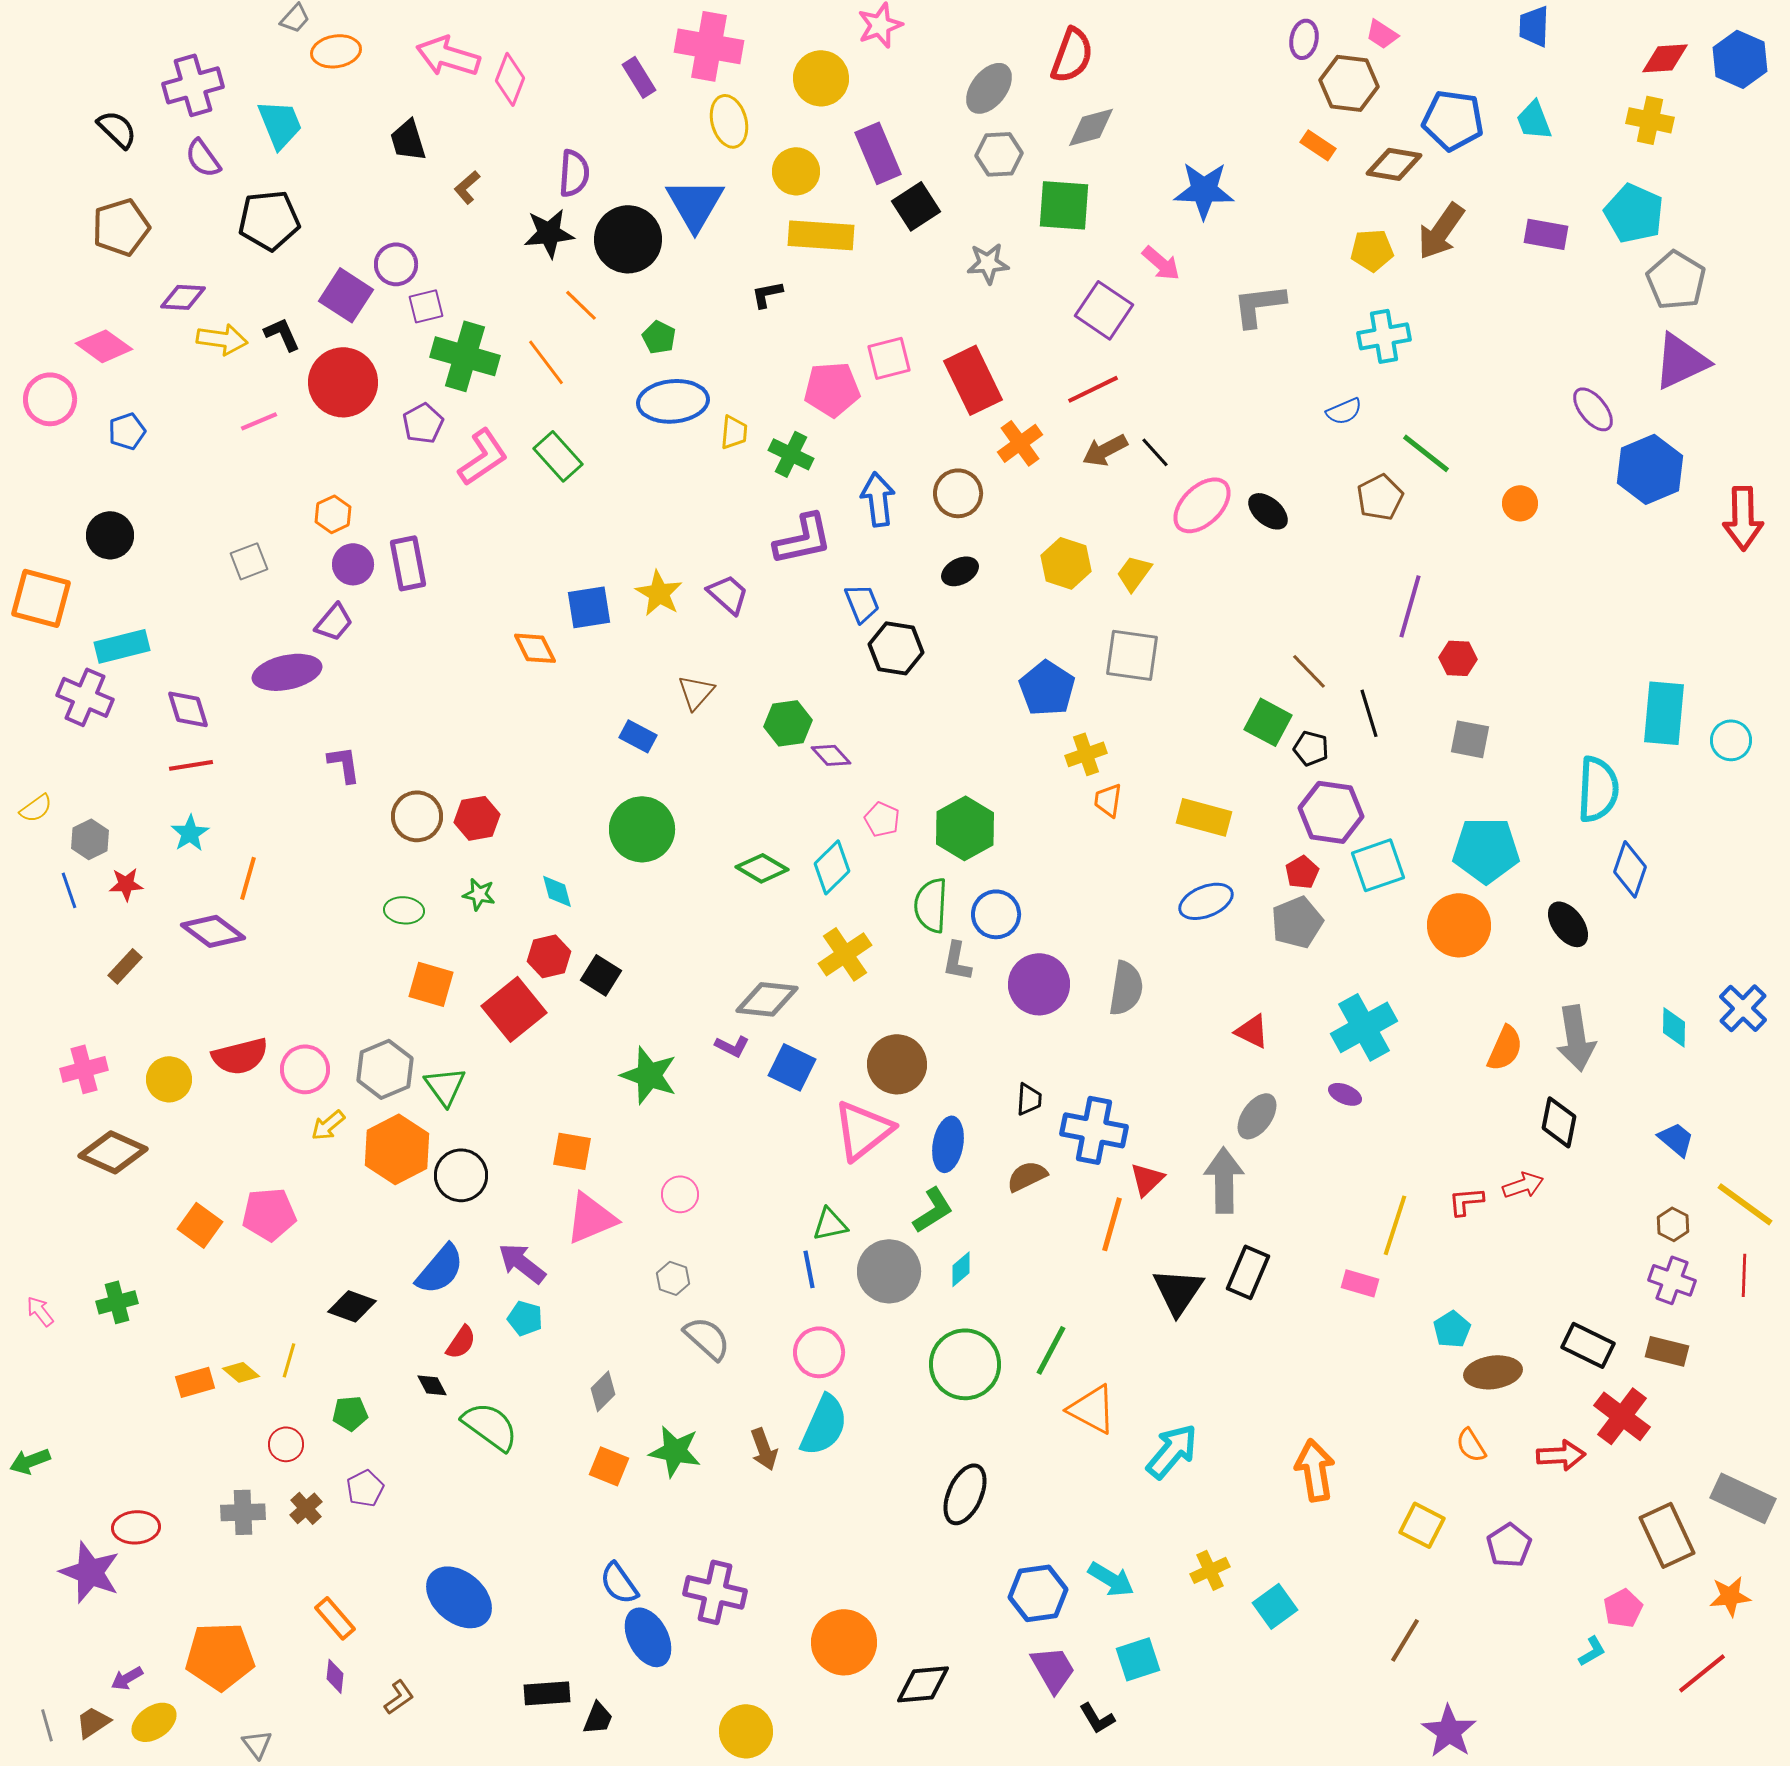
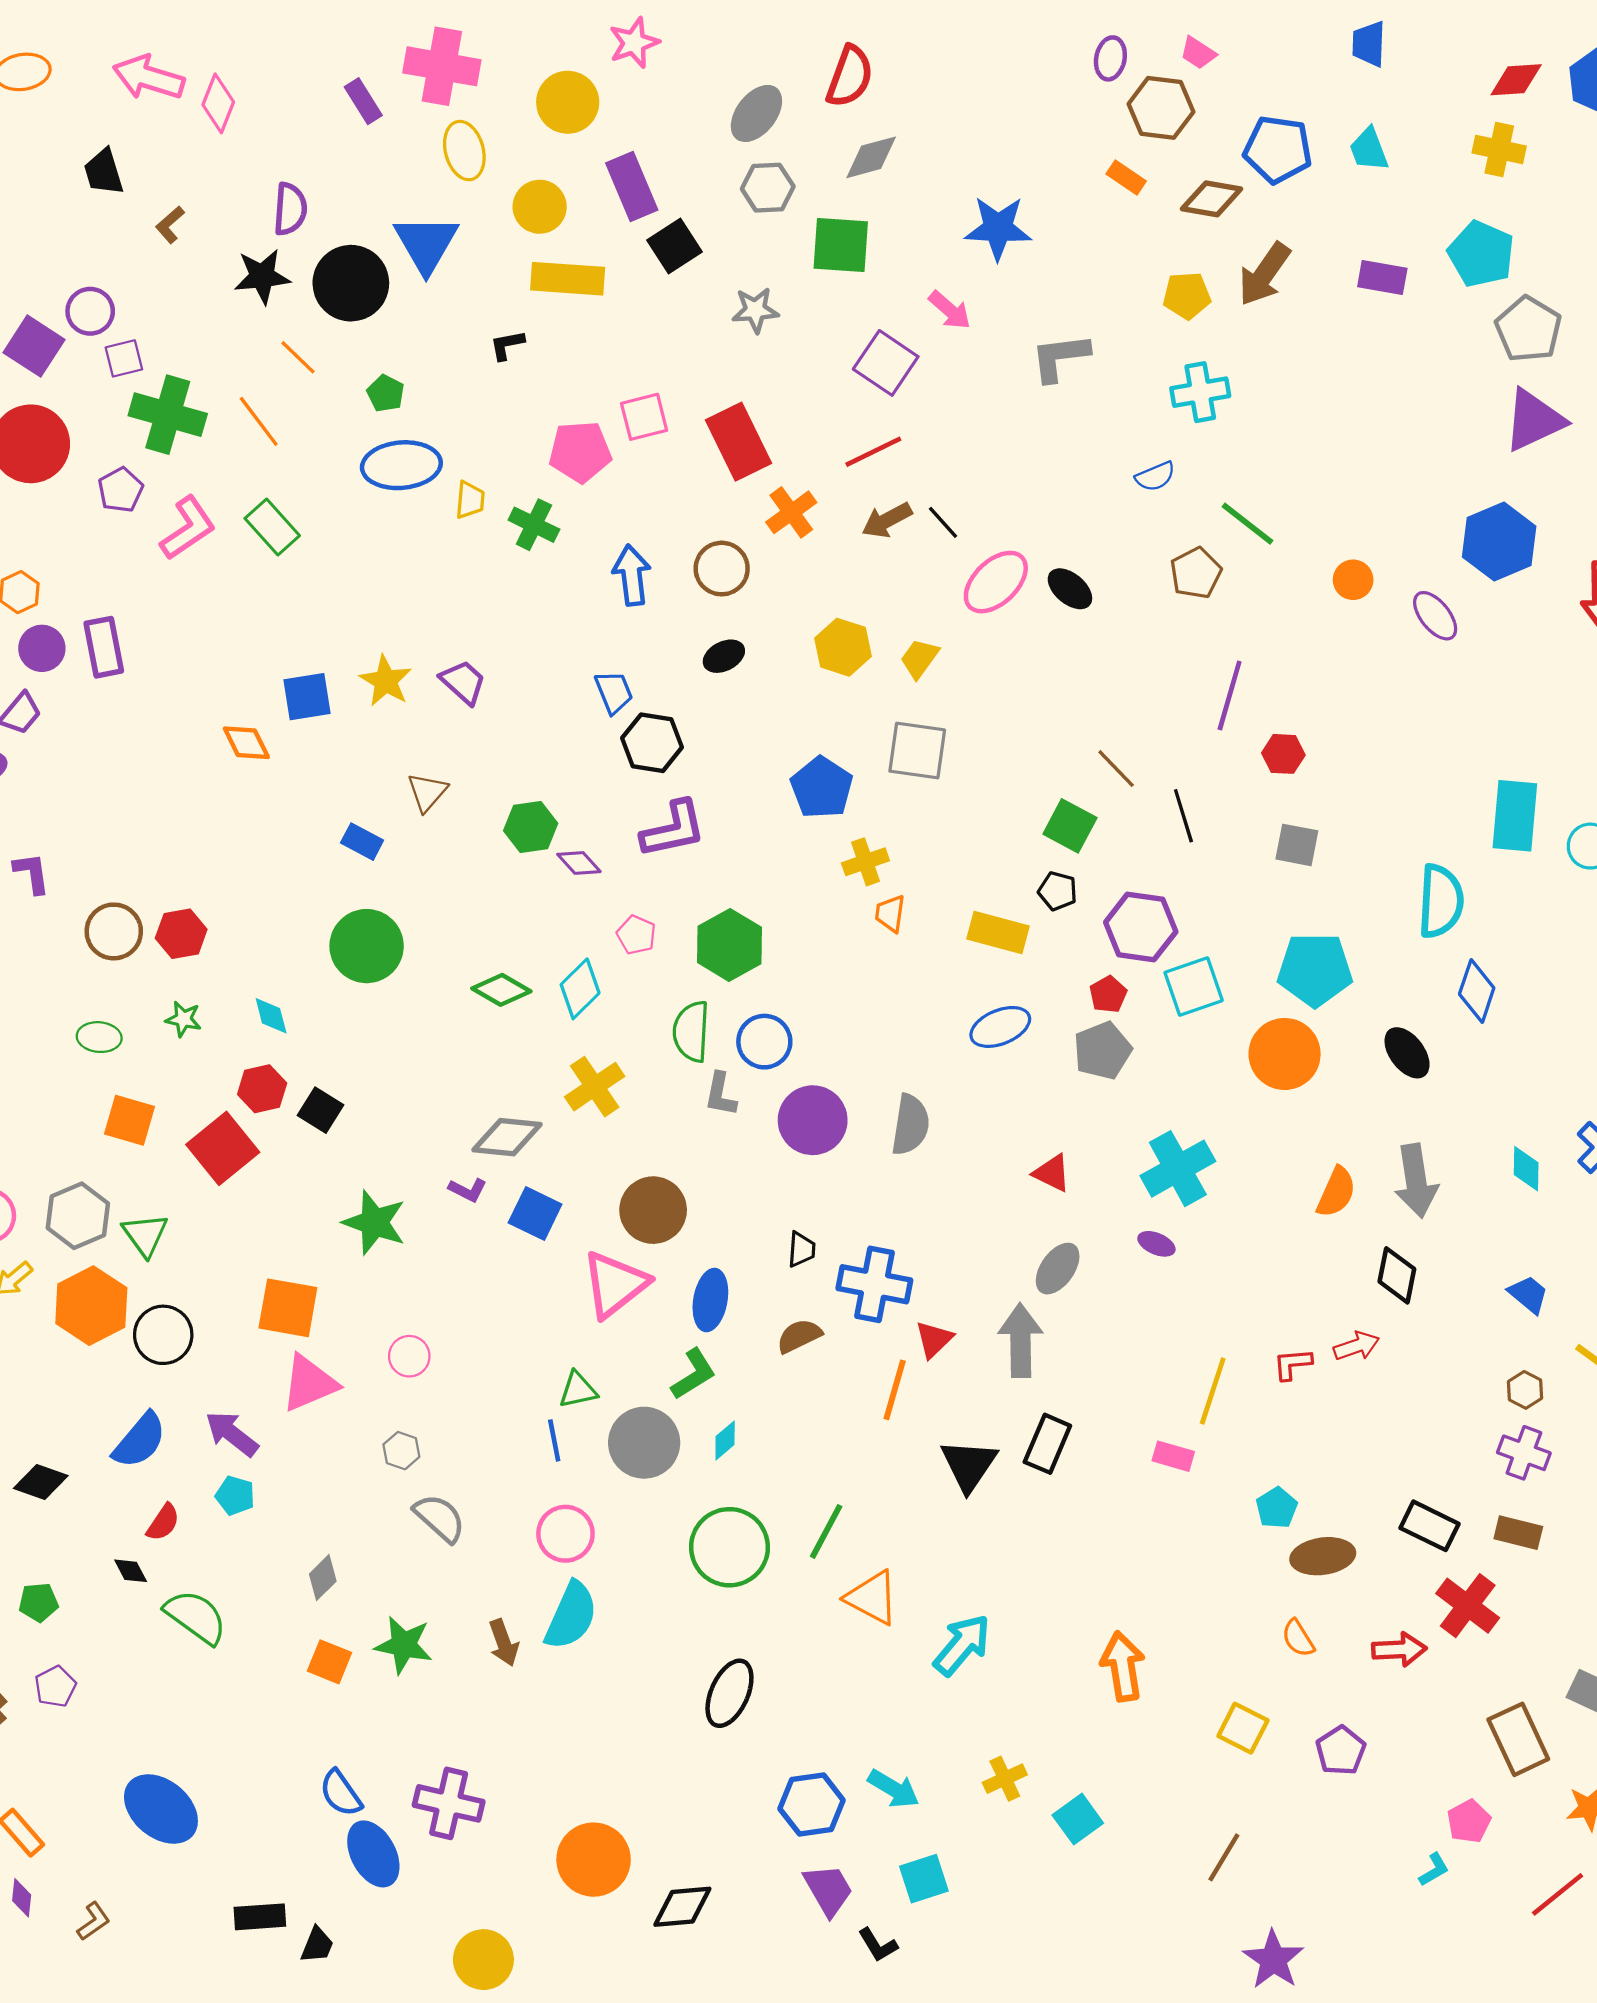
purple ellipse: (1593, 409) -> (1435, 616), moved
purple L-shape: (803, 539) -> (673, 829), moved
black pentagon: (1311, 748) -> (1058, 891), moved
orange square: (572, 1151) -> (288, 1308), size x1.4

